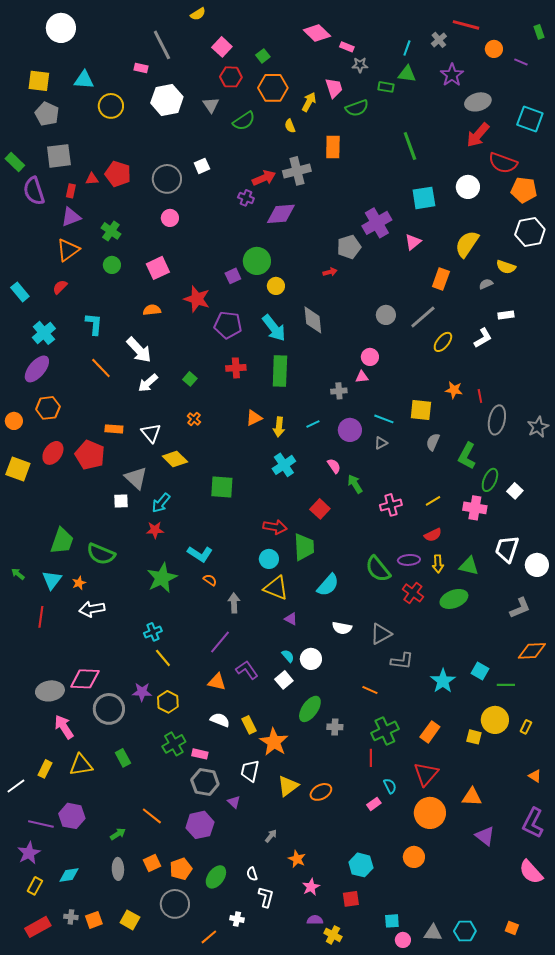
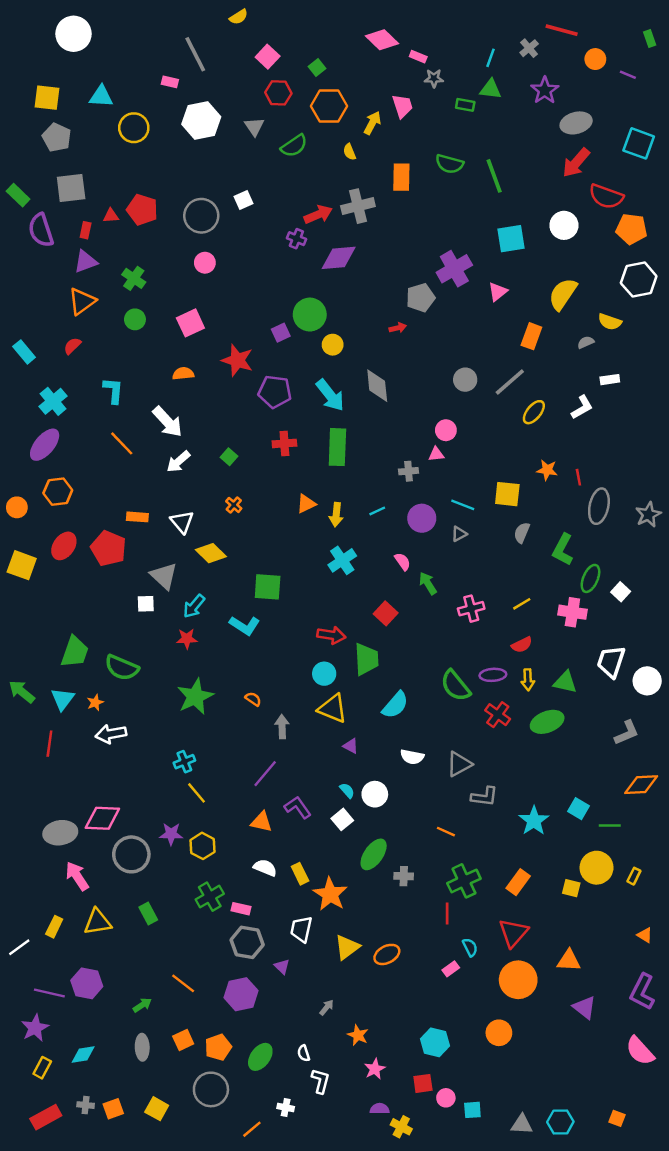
green semicircle: (357, 108) -> (450, 164), moved, turned 35
cyan L-shape: (200, 554) -> (245, 625), moved
green arrow: (18, 574) -> (22, 692), size x1.6
pink circle: (403, 940) -> (446, 1098), moved

